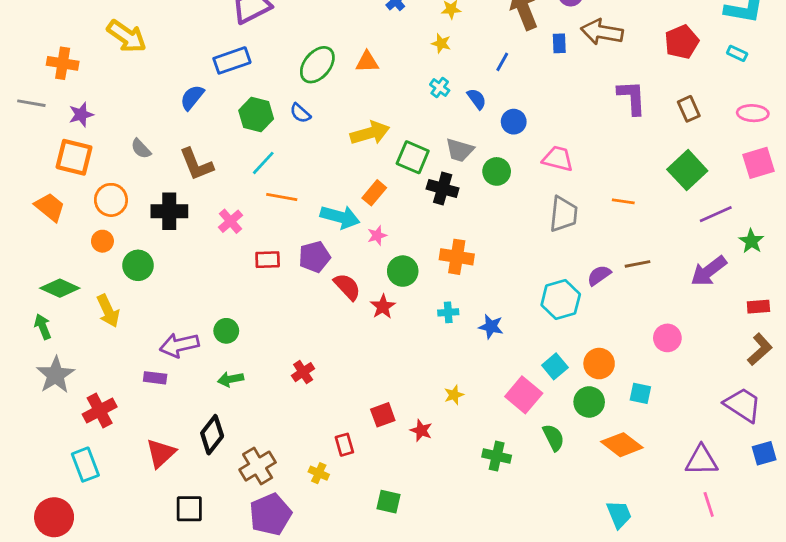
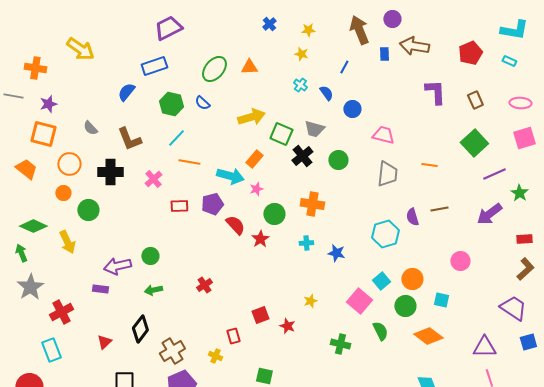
green circle: (497, 171) -> (338, 160), moved
black cross: (443, 189) -> (302, 156), turned 35
purple semicircle: (599, 275) -> (412, 217), turned -72
red triangle: (161, 453) -> (104, 342), size x0.7

